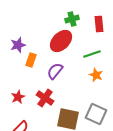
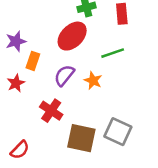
orange star: (96, 75) -> (93, 81), moved
red star: (18, 97) -> (16, 83), moved

